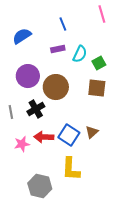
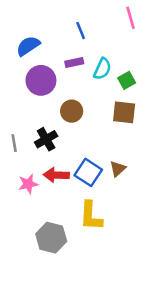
purple circle: (28, 76) -> (41, 80), moved
brown circle: (56, 87) -> (72, 111), size x0.7

